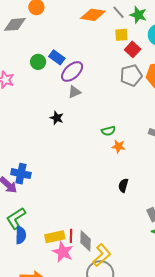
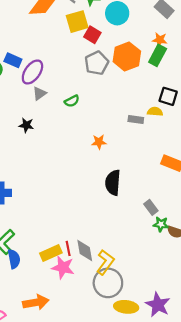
yellow square: (121, 35) -> (77, 22), size x1.5
green semicircle: (108, 131) -> (72, 101), moved
black semicircle: (123, 185) -> (113, 183), size x1.6

